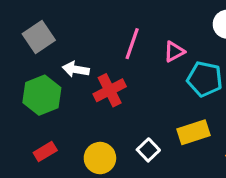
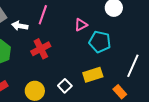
pink line: (132, 44) -> (43, 15), moved
white arrow: (76, 69) -> (20, 26), moved

